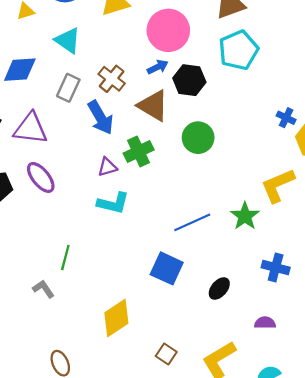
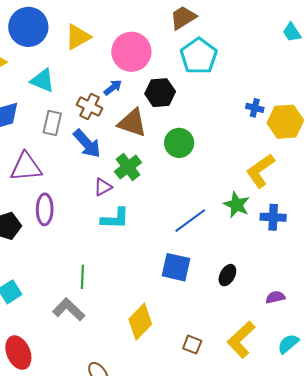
blue arrow: (158, 67) -> (113, 88), moved
purple ellipse: (41, 177) -> (45, 209), turned 52
blue cross: (276, 267) -> (273, 217), moved
gray L-shape: (43, 289) -> (69, 309), size x1.5

